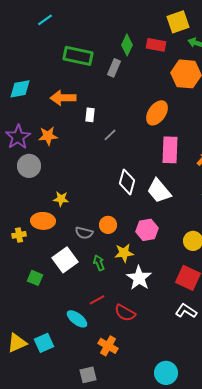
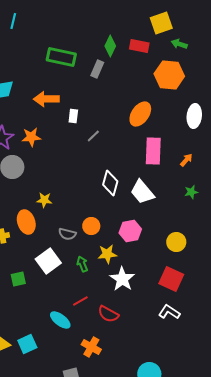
cyan line: (45, 20) -> (13, 21), moved, turned -42
orange ellipse: (43, 221) -> (26, 222), turned 70
green square: (35, 278) -> (18, 279), turned -35

